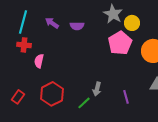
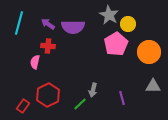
purple semicircle: (77, 26) -> (73, 27), size x1.6
red cross: (24, 45) -> (48, 46), moved
red rectangle: (18, 97) -> (23, 106), moved

